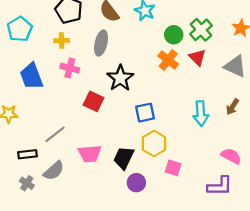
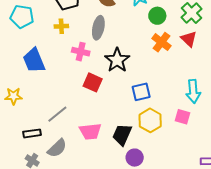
cyan pentagon: (20, 29) -> (22, 17), turned -30
green circle: (174, 35) -> (157, 16), moved
pink cross: (70, 68) -> (81, 52), moved
pink square: (173, 168) -> (182, 117), moved

